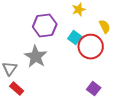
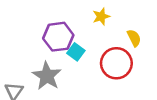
cyan square: (75, 38) -> (76, 52), moved

